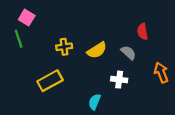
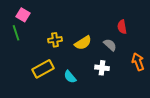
cyan semicircle: (95, 102) -> (70, 77), moved, turned -64

